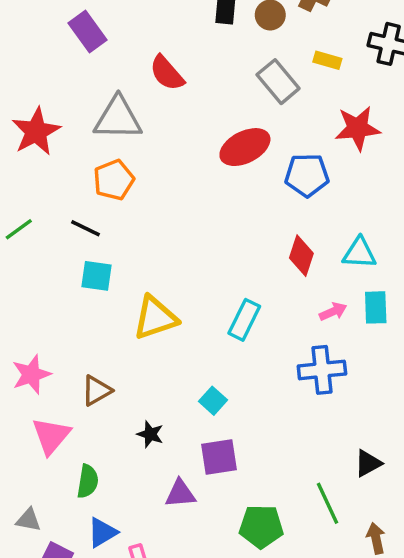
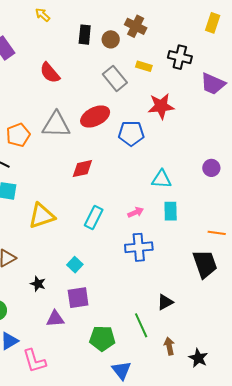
gray triangle: (118, 118) -> (56, 125), moved
red diamond: (301, 256) -> (82, 169), moved, turned 60
pink arrow: (333, 312) -> (136, 212), moved

